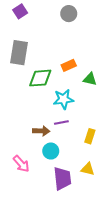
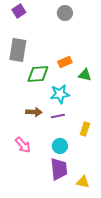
brown arrow: (41, 131) -> (34, 112), moved
cyan circle: (51, 151) -> (60, 146), moved
pink arrow: (21, 164) -> (23, 145), moved
yellow triangle: (88, 169) -> (83, 182), moved

